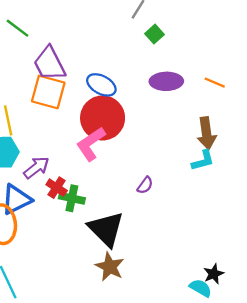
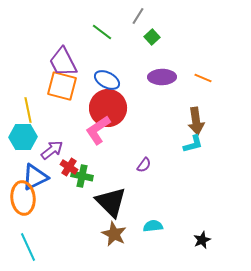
green line: (18, 28) -> (102, 32), moved
cyan semicircle: (201, 288) -> (153, 226), moved, turned -36

